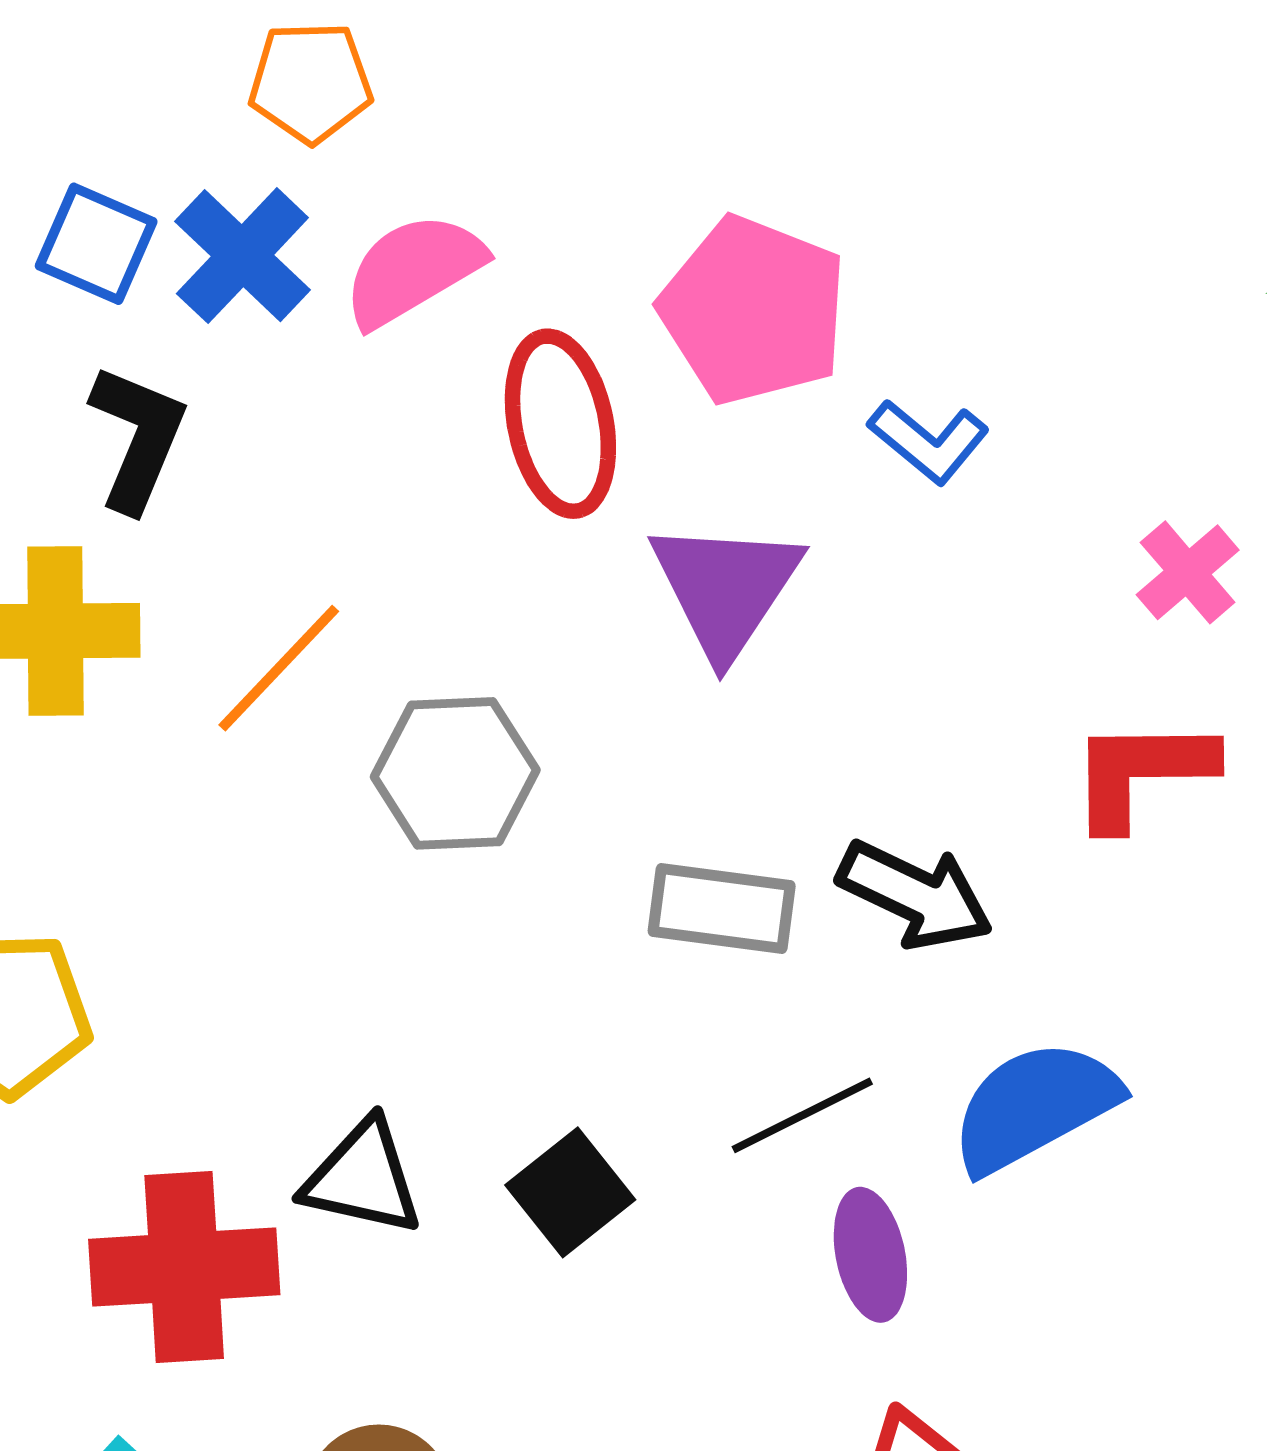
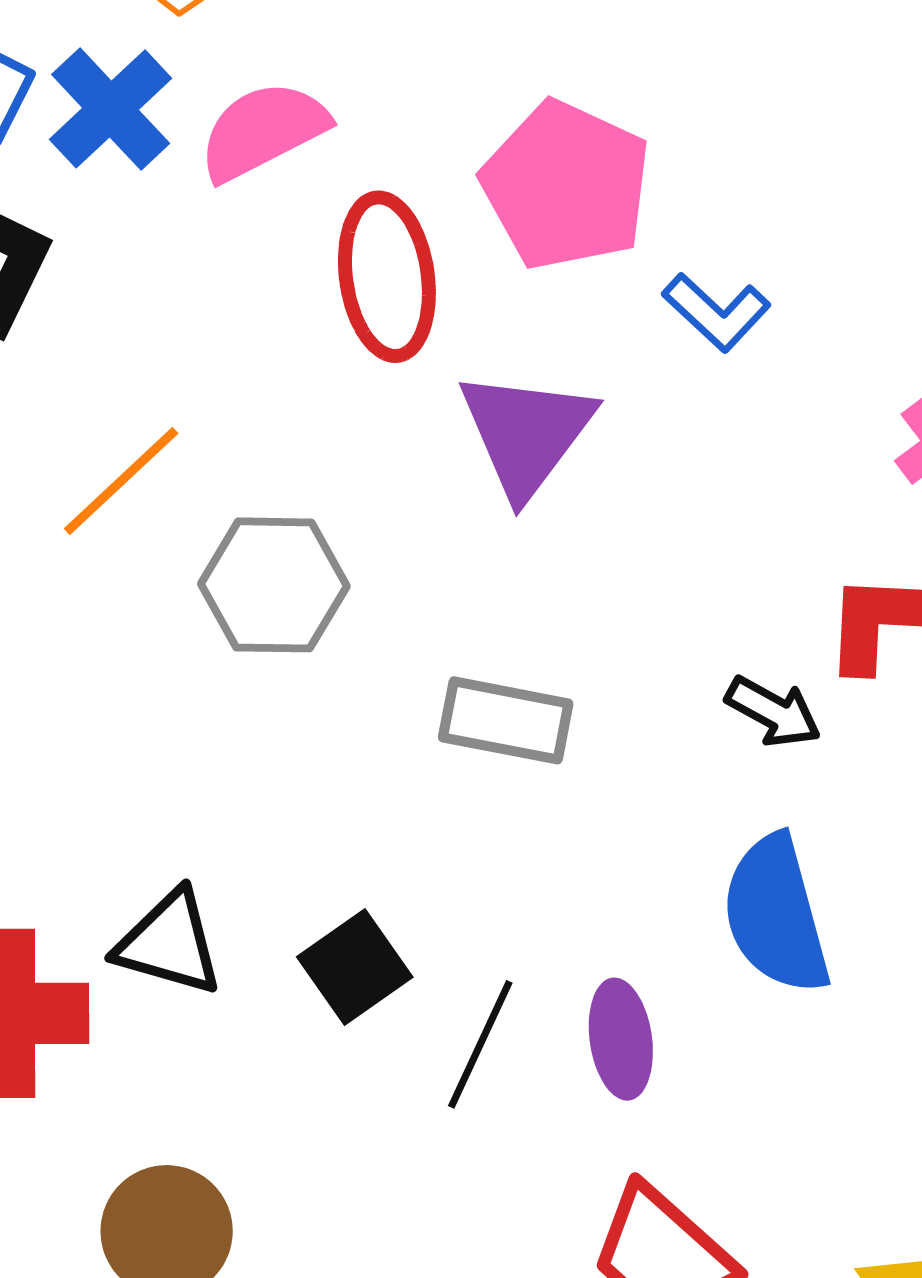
black arrow: (915, 895) -> (773, 712), moved, size x0.7
blue semicircle: (1034, 1106) -> (776, 915), turned -80
black line: (802, 1115) -> (480, 1044), moved, turned -42

